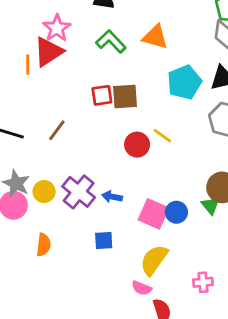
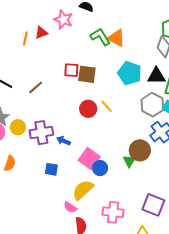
pink star: (57, 28) -> (63, 19), moved, turned -30
green L-shape: (111, 41) -> (100, 37), moved
red triangle: (48, 52) -> (41, 33), size x0.6
cyan pentagon: (184, 82) -> (130, 73), turned 30
purple cross: (79, 192) -> (41, 133), turned 30
blue circle: (176, 212) -> (100, 168), moved
pink cross: (203, 282) -> (113, 212), size x1.5

